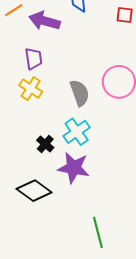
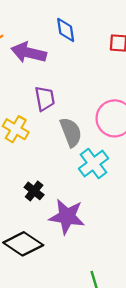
purple trapezoid: (33, 59) -> (45, 99), moved
cyan cross: (77, 132) -> (94, 164), moved

